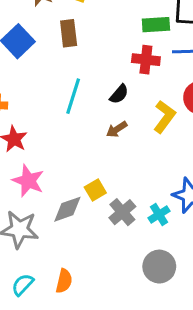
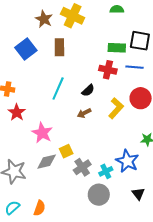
pink star: (28, 181) -> (42, 133), moved
gray circle: (159, 267) -> (99, 195), moved

